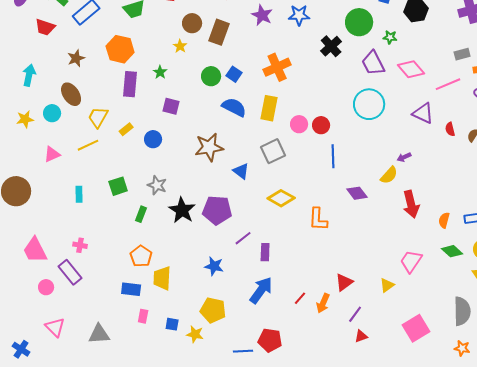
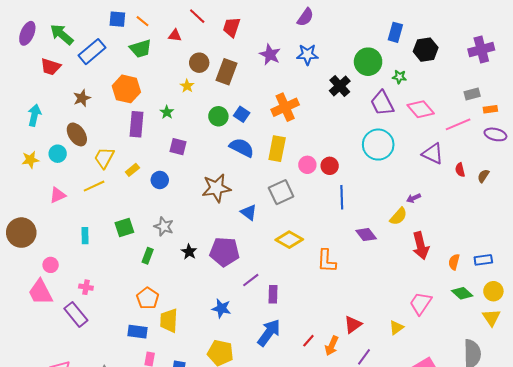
black star: (182, 210) -> (189, 252), size x0.6
pink circle: (46, 287) -> (51, 265), moved

